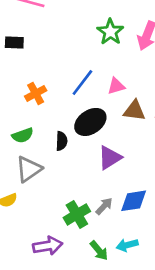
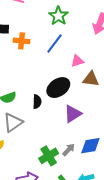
green star: (110, 32) -> (58, 16), moved
blue line: (82, 82) -> (54, 44), moved
orange cross: (36, 93) -> (22, 41), moved, turned 35

